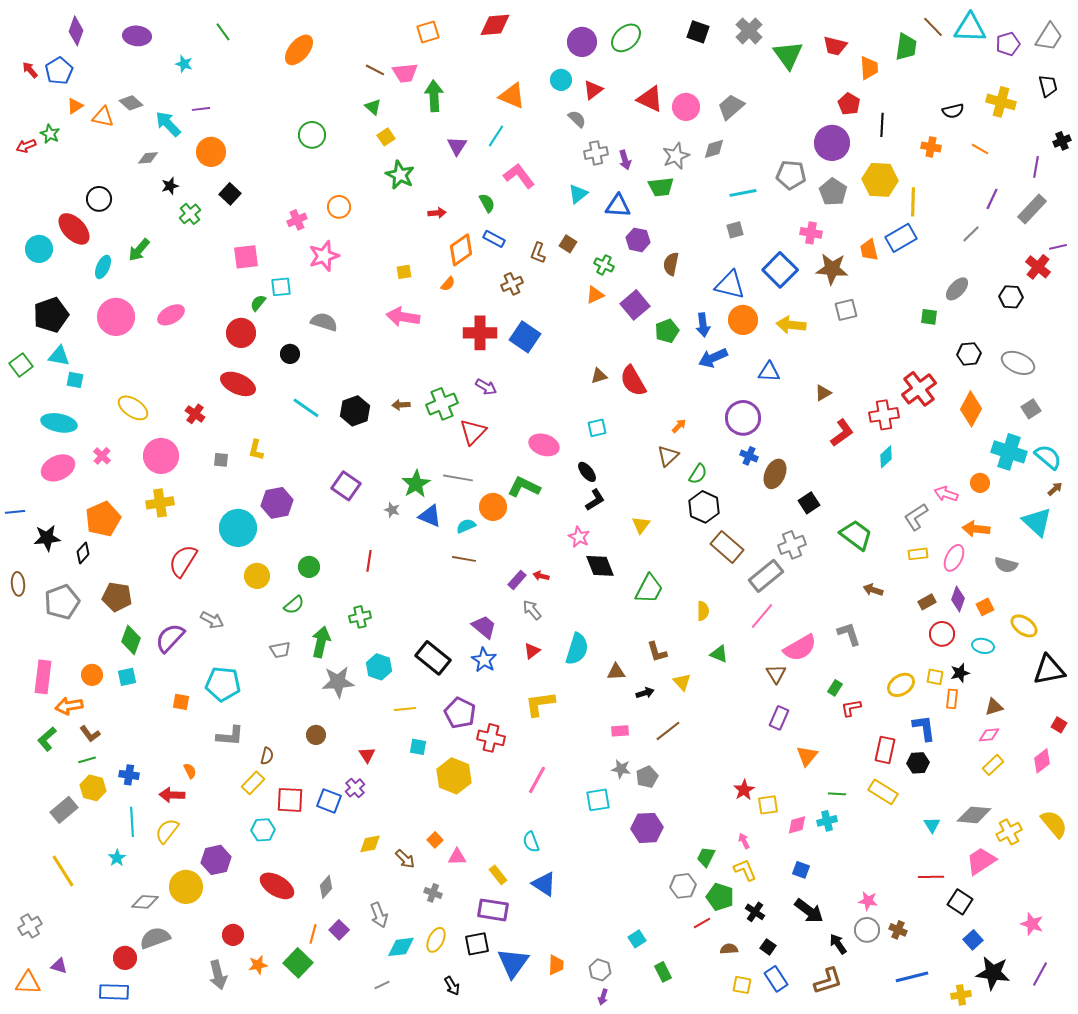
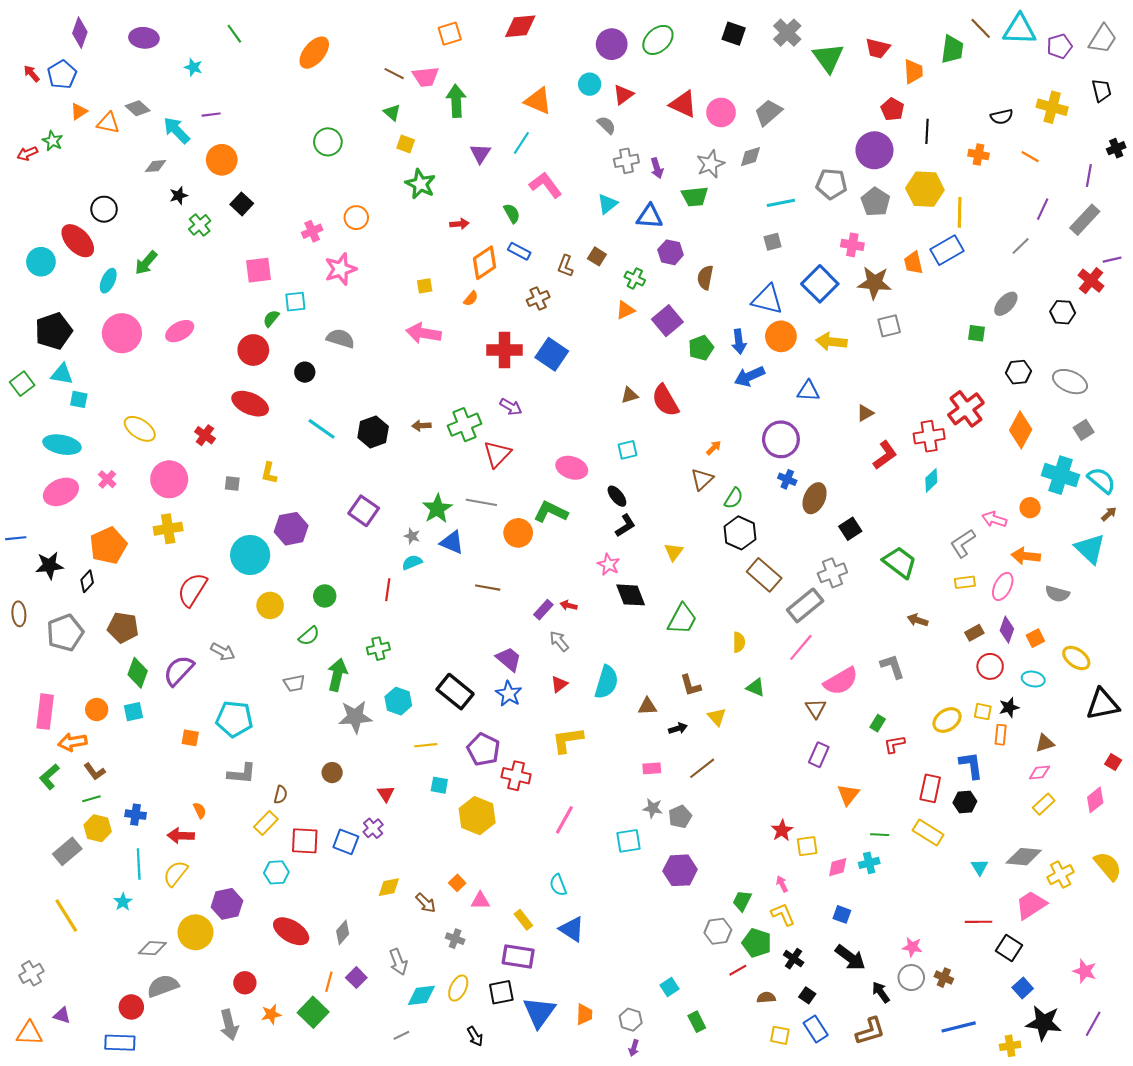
yellow square: (386, 137) -> (406, 144), turned -36
cyan semicircle: (466, 526) -> (412, 562), moved

